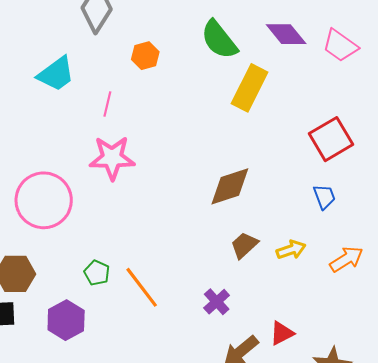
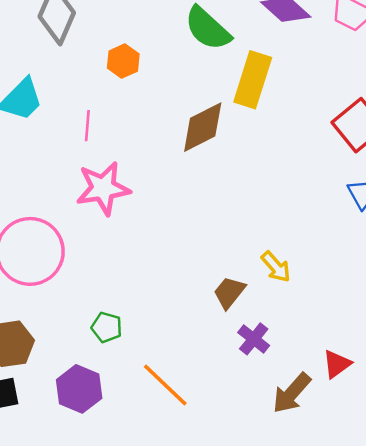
brown diamond: (230, 186) -> (203, 127), moved
brown trapezoid: (244, 245) -> (229, 292), moved
yellow arrow: (291, 250) -> (276, 267), moved, turned 76
orange line: (142, 287) -> (165, 385), moved

